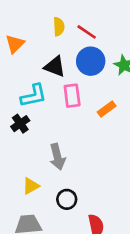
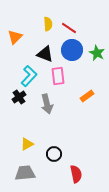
cyan L-shape: (34, 96) -> (29, 76), turned -35
orange rectangle: (107, 109) -> (87, 96), moved
gray arrow: (57, 157) -> (47, 104), moved

